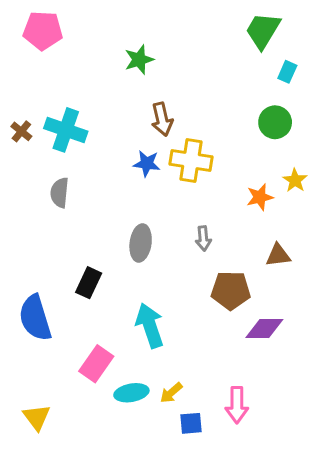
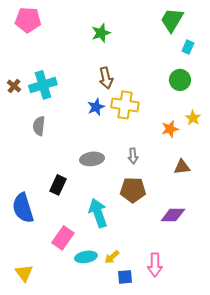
green star: (139, 60) -> (101, 33), moved
cyan cross: (66, 130) -> (43, 85), turned -36
blue star: (147, 164) -> (96, 107), turned -30
gray ellipse: (141, 243) -> (92, 159), turned 75
brown pentagon: (231, 290) -> (133, 190), moved

